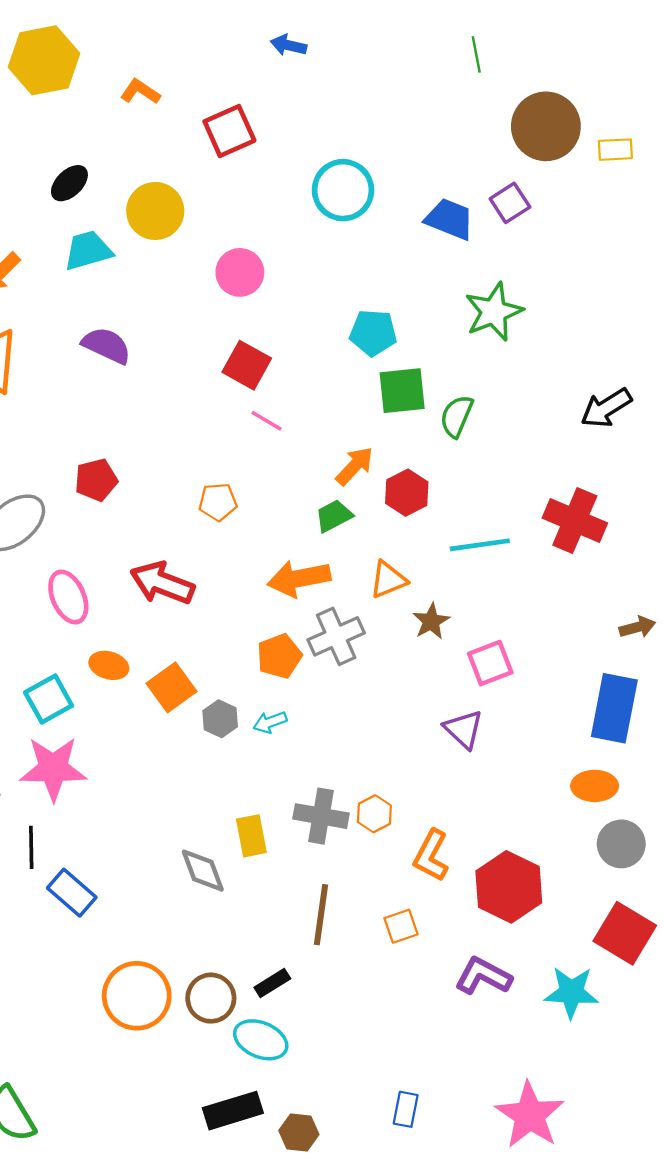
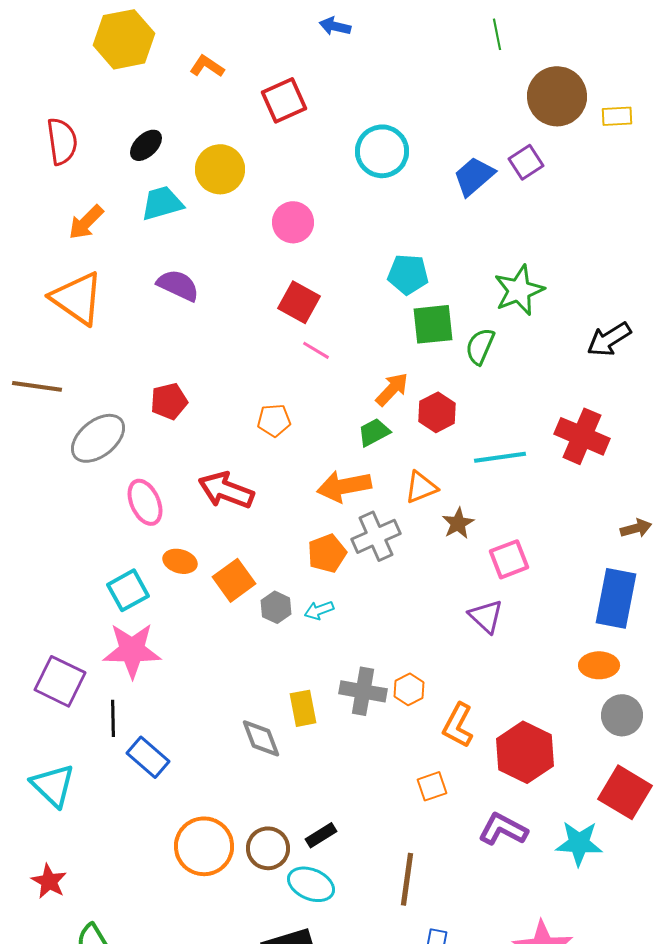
blue trapezoid: (450, 219) -> (474, 176), turned -63
green star: (494, 312) -> (519, 290), moved
brown line: (321, 915) -> (407, 879), moved

